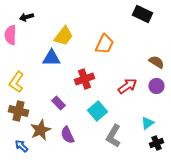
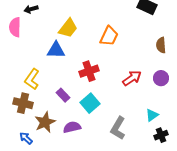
brown semicircle: (156, 62) -> (161, 45), moved, turned -126
yellow L-shape: (16, 82) -> (32, 79), moved
cyan square: (98, 111) -> (90, 103), moved
purple semicircle: (68, 135) -> (72, 127), turned 102

